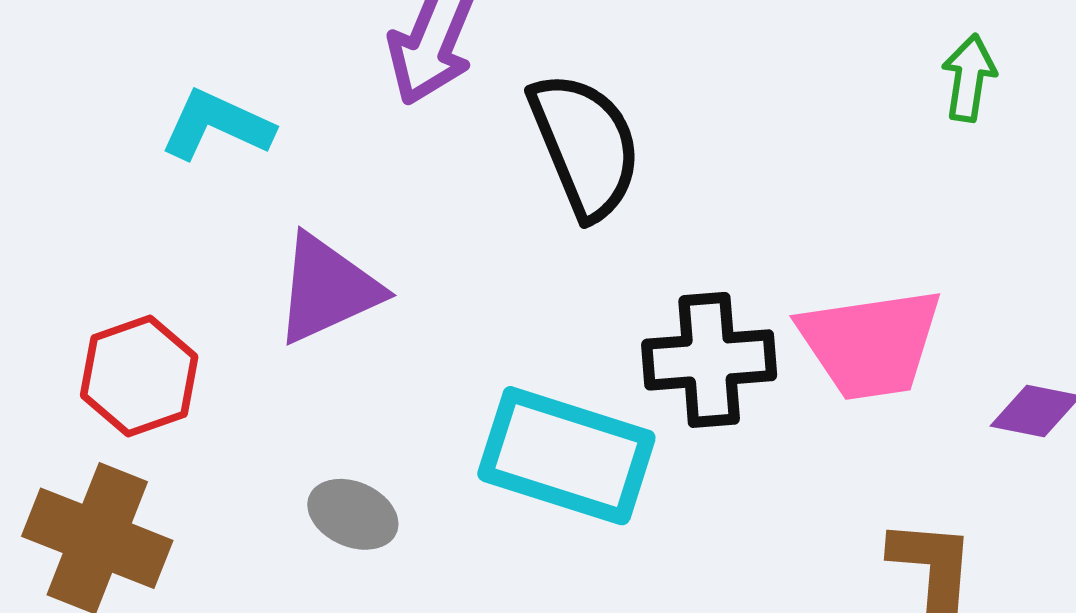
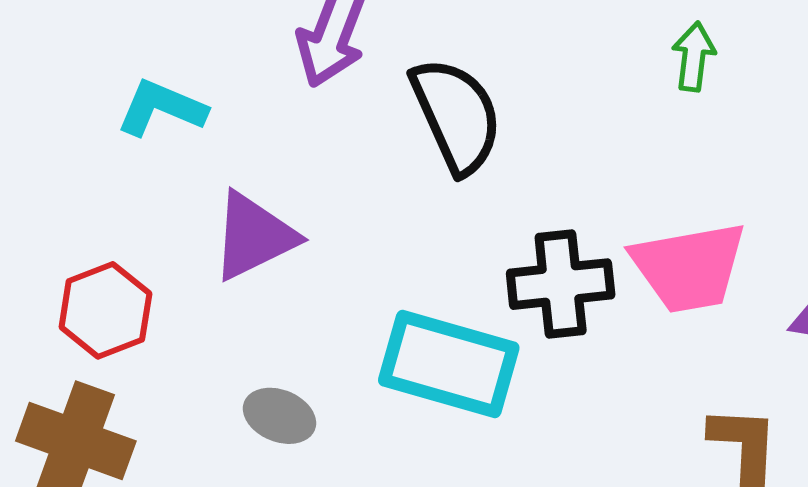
green arrow: (969, 78) -> (694, 57), moved

